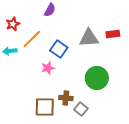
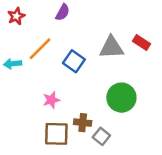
red star: (13, 24) -> (16, 16), moved
red rectangle: (113, 34) -> (142, 42), turned 40
pink star: (48, 68) -> (51, 100), moved

